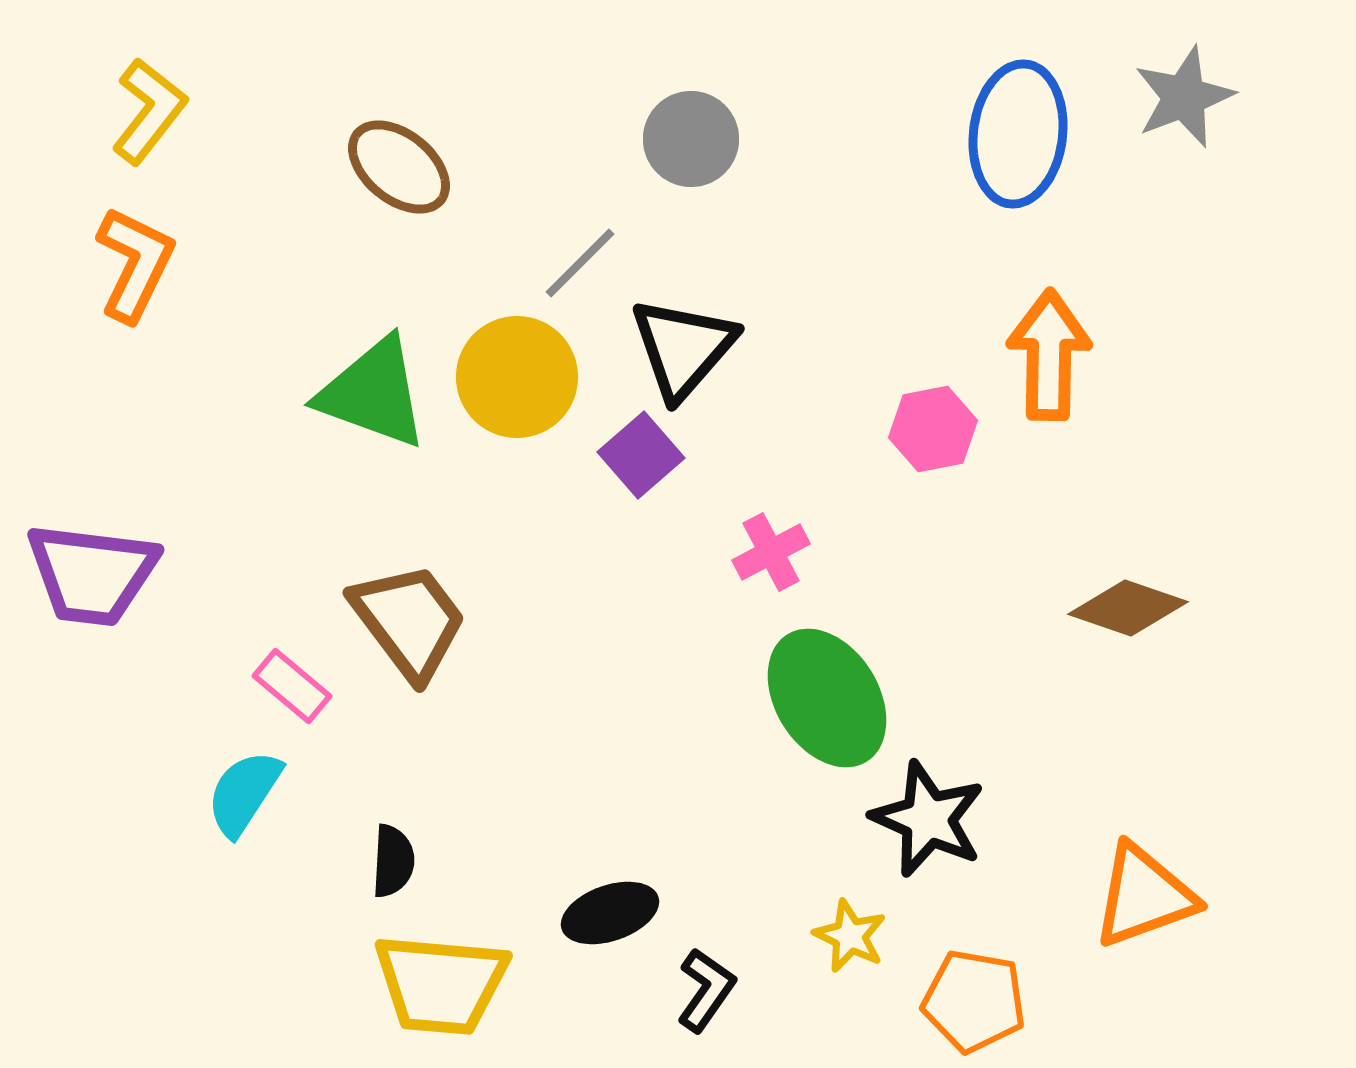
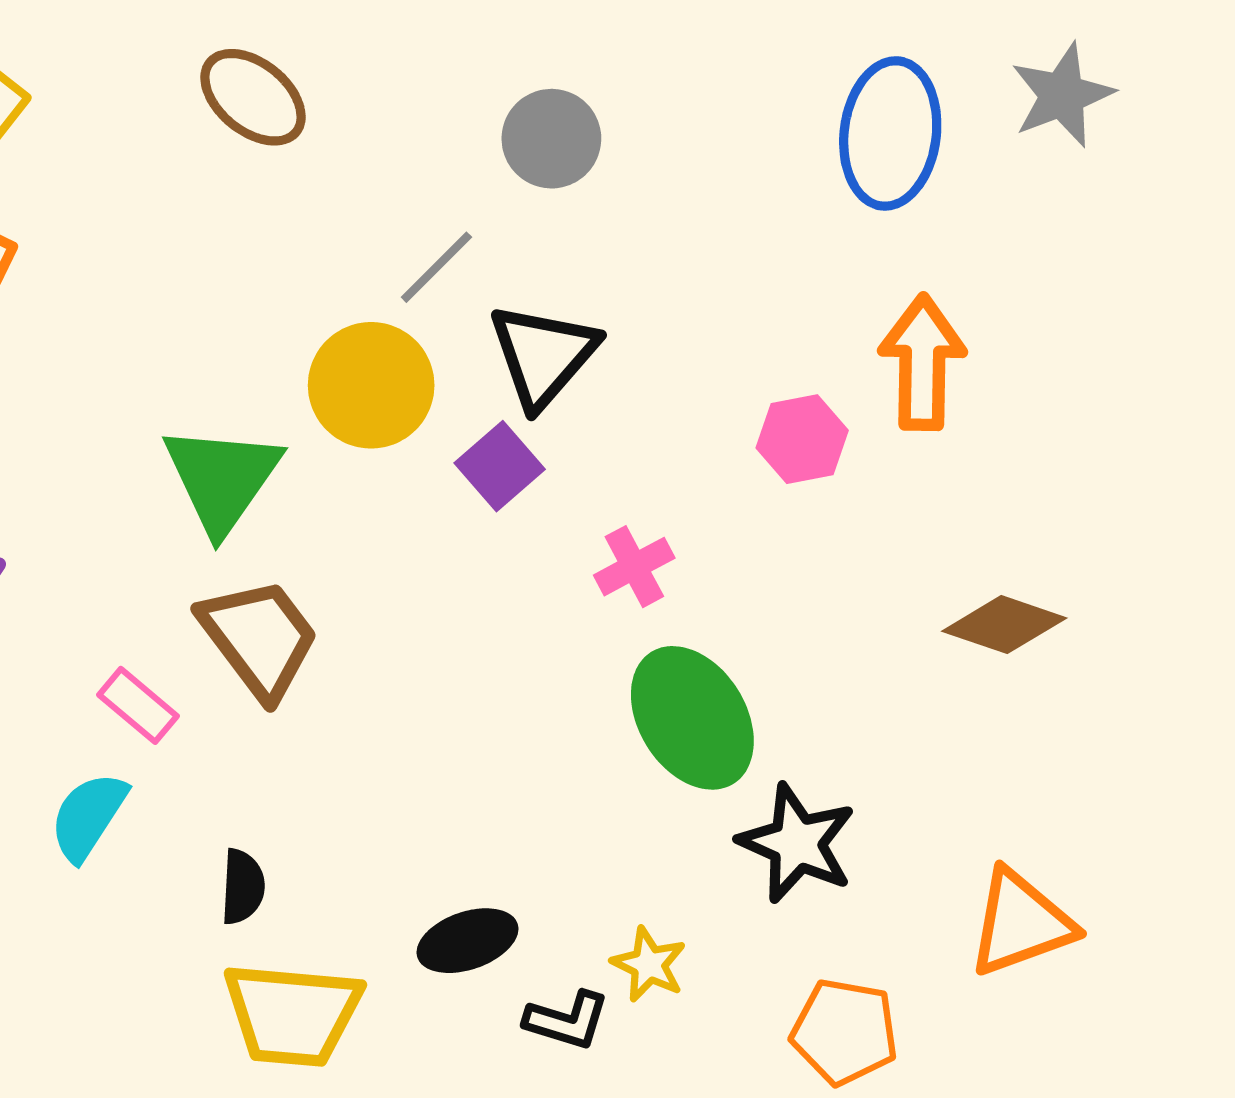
brown ellipse: (399, 167) -> (253, 97), moved
green triangle: (373, 393) -> (222, 479), moved, turned 45
yellow star: (850, 936) -> (649, 964), moved
black L-shape: (706, 990) -> (567, 1020), turned 72

